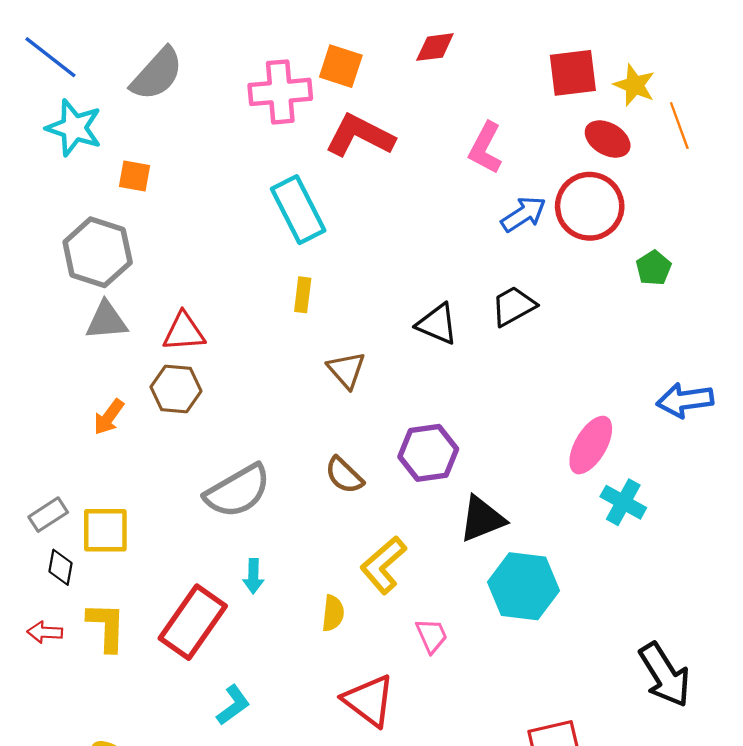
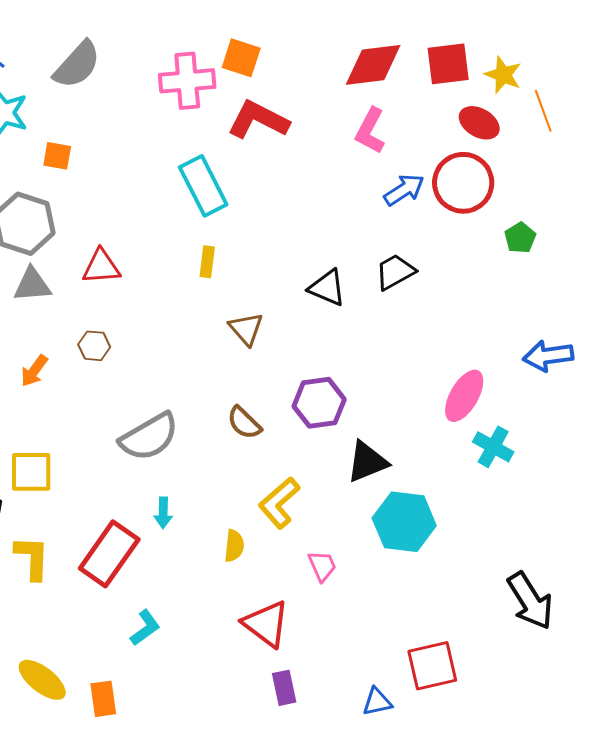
red diamond: (435, 47) -> (373, 65), moved, size x1.6
red triangle: (184, 332) -> (101, 267), moved
brown hexagon: (176, 389) -> (94, 346), size x0.7

